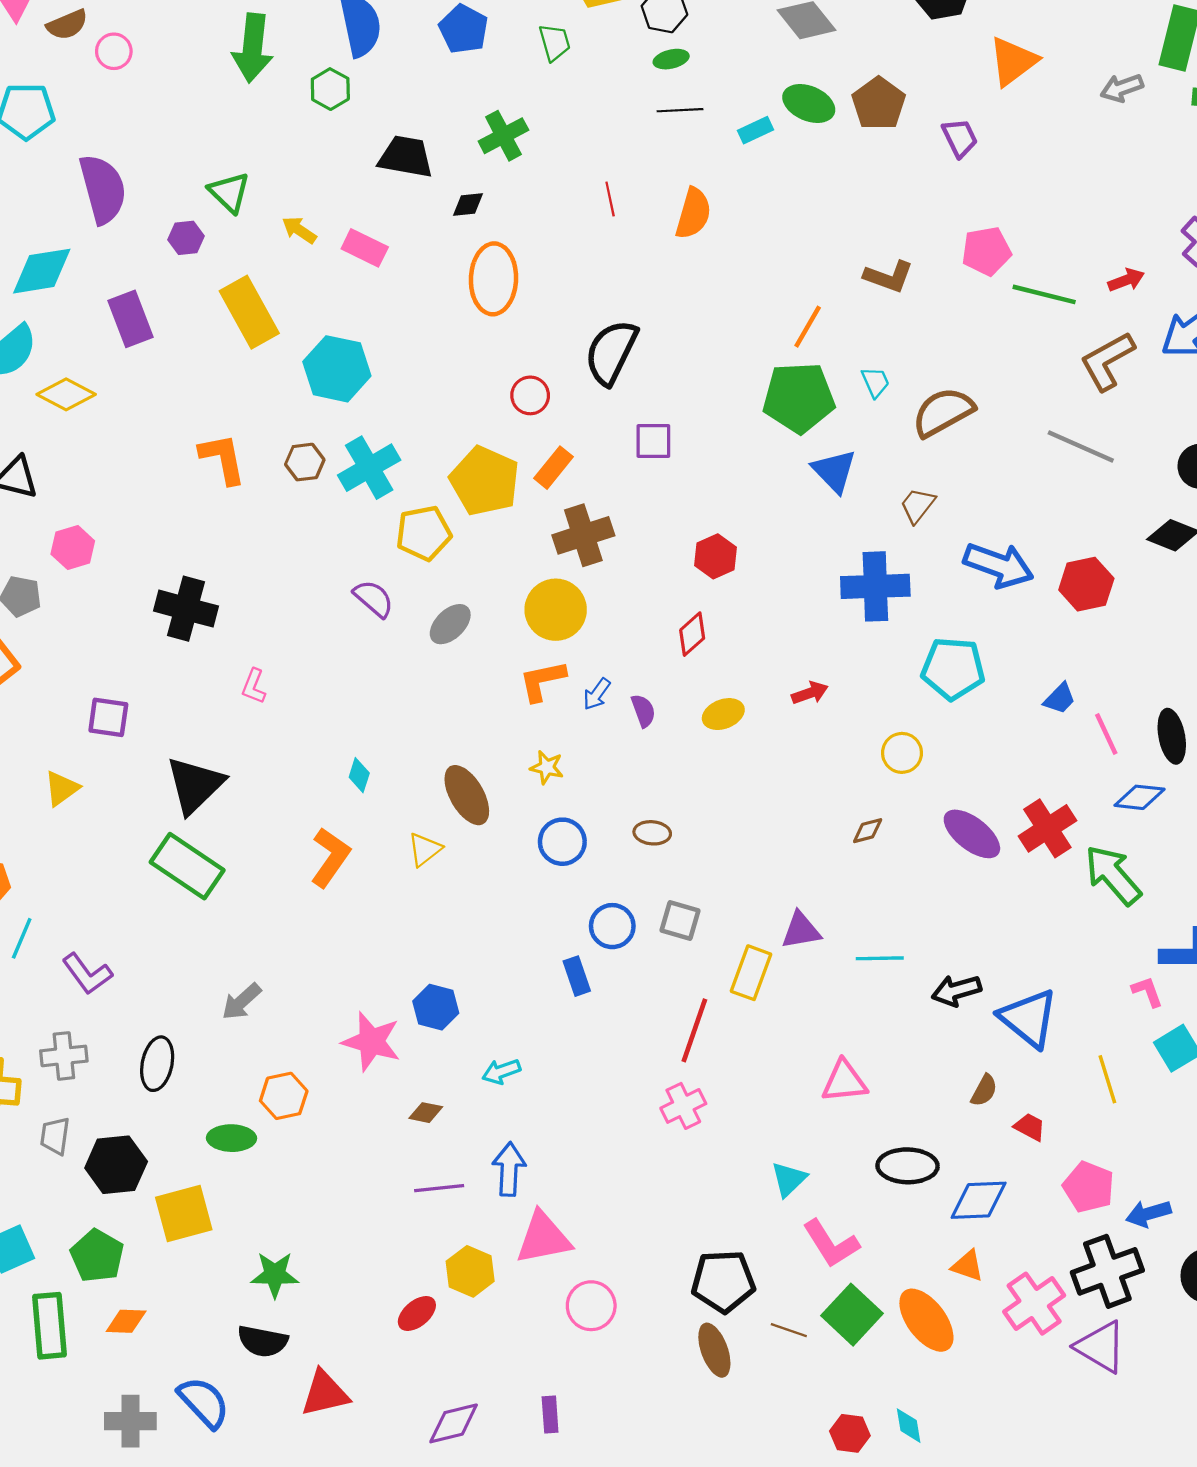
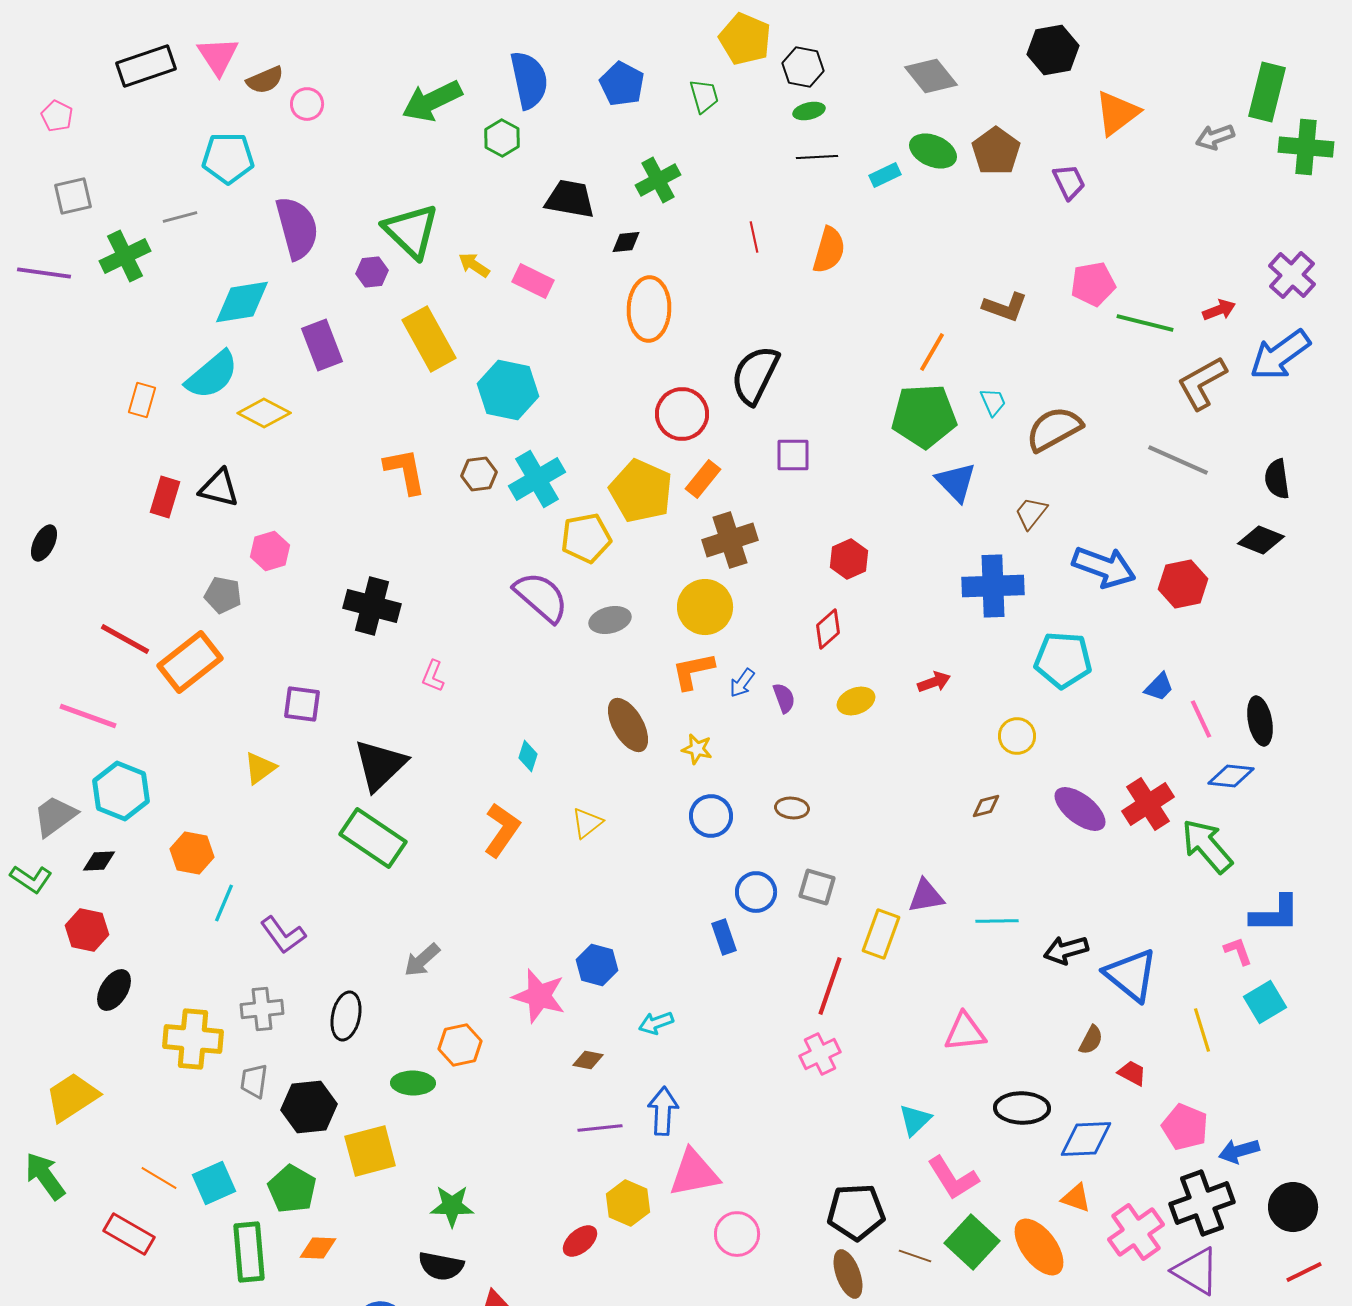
green arrow: (253, 48) -> (432, 101), turned 58
green triangle: (229, 192) -> (411, 231), size x1.5
red circle: (530, 395) -> (682, 414), size x1.5
purple semicircle: (374, 599) -> (541, 597), size x1.5
gray ellipse: (450, 624) -> (610, 620), turned 30
brown ellipse: (467, 795) -> (628, 725), moved

